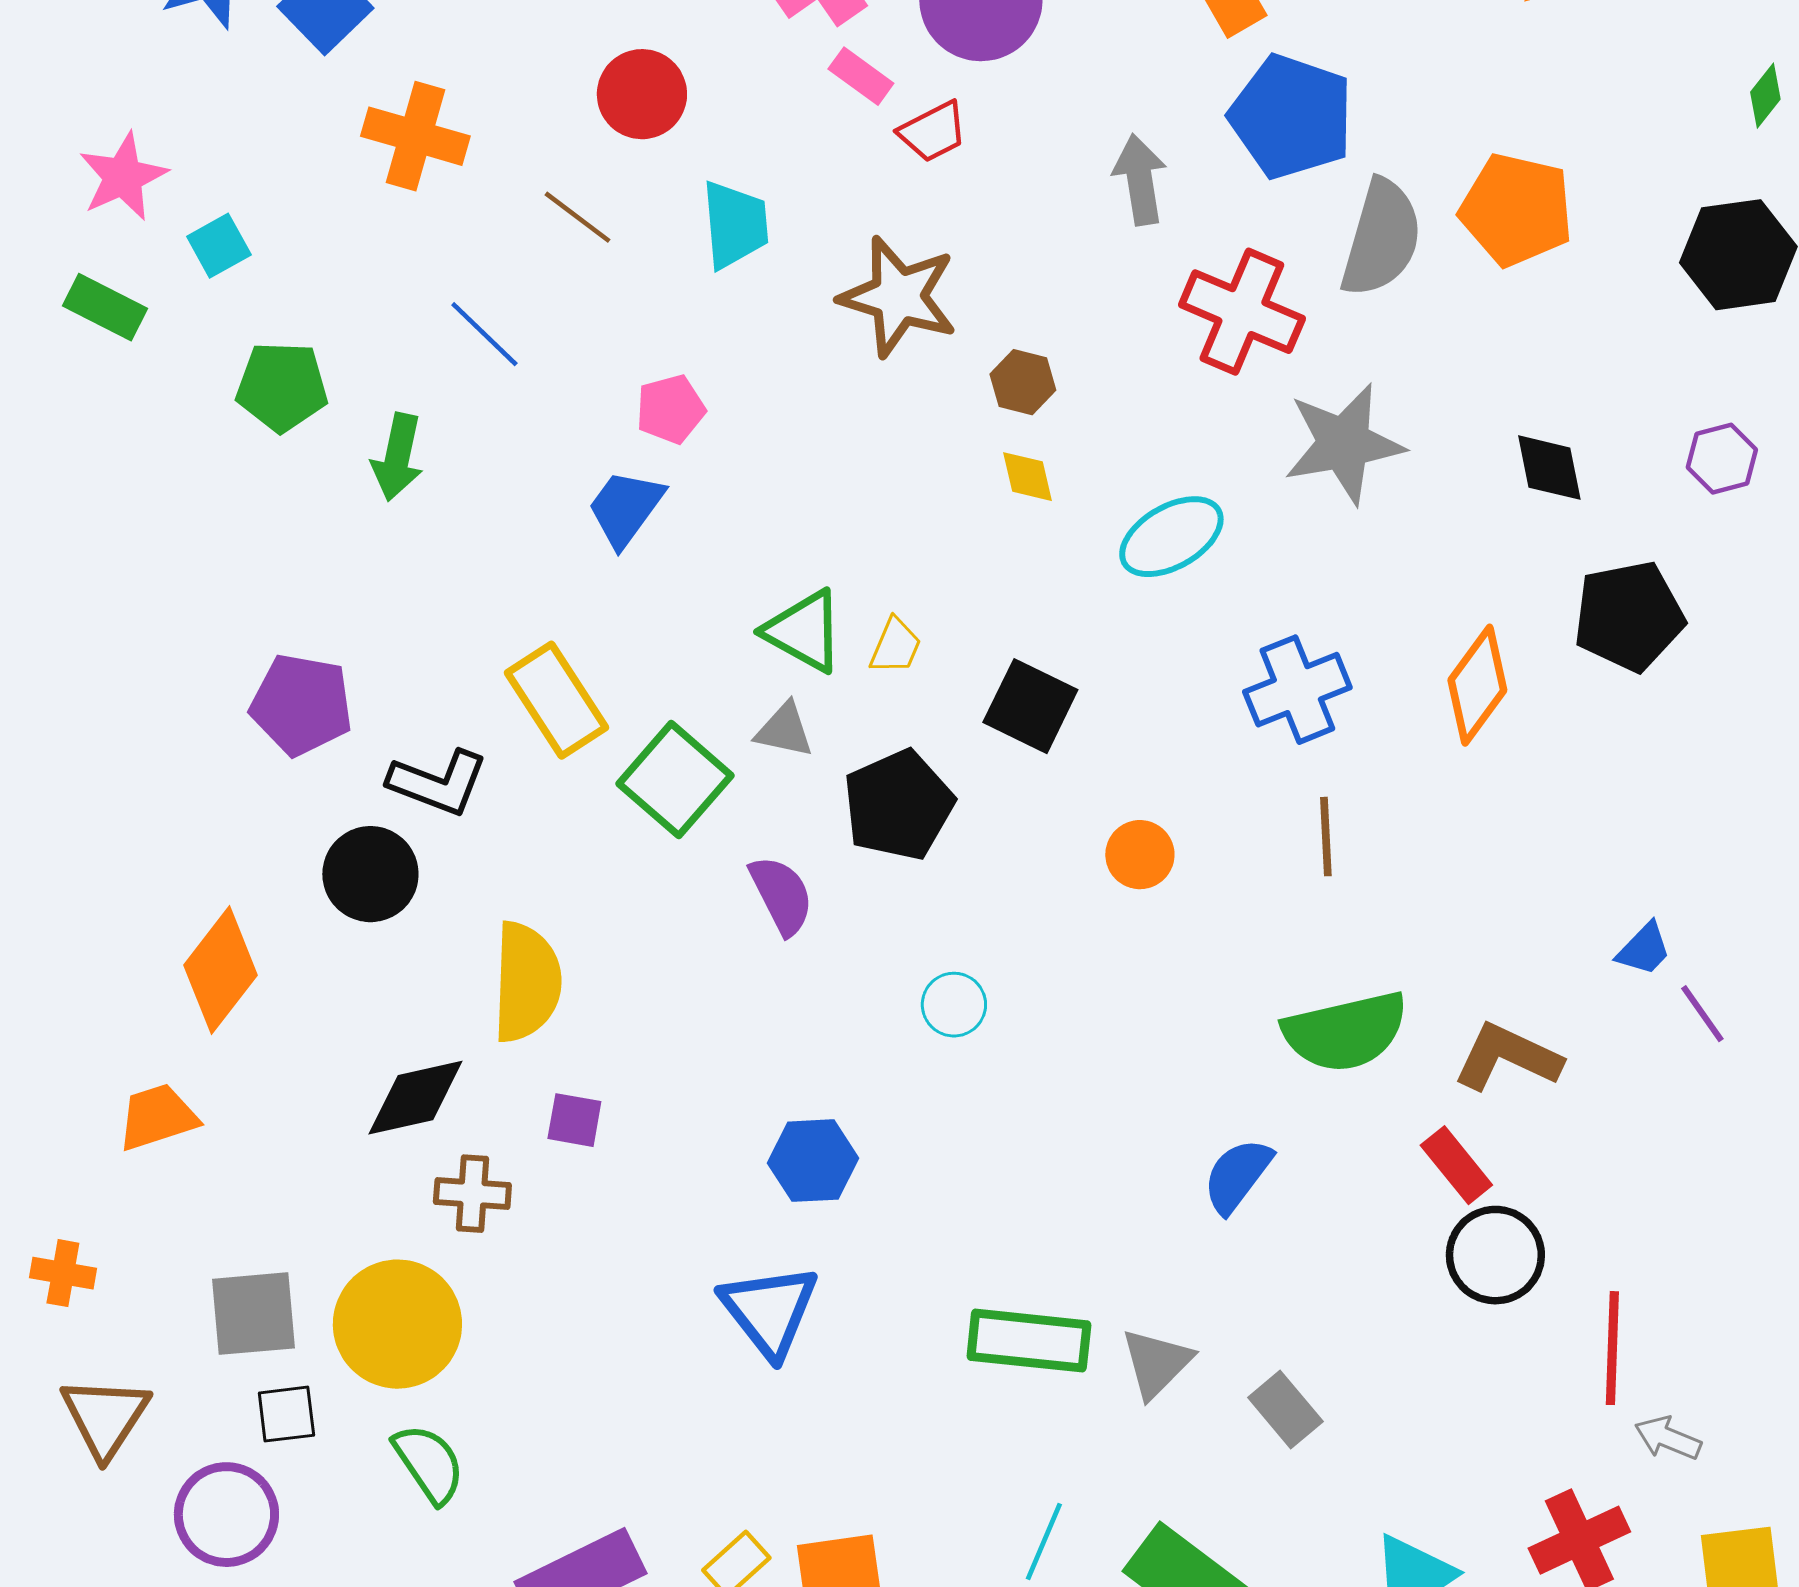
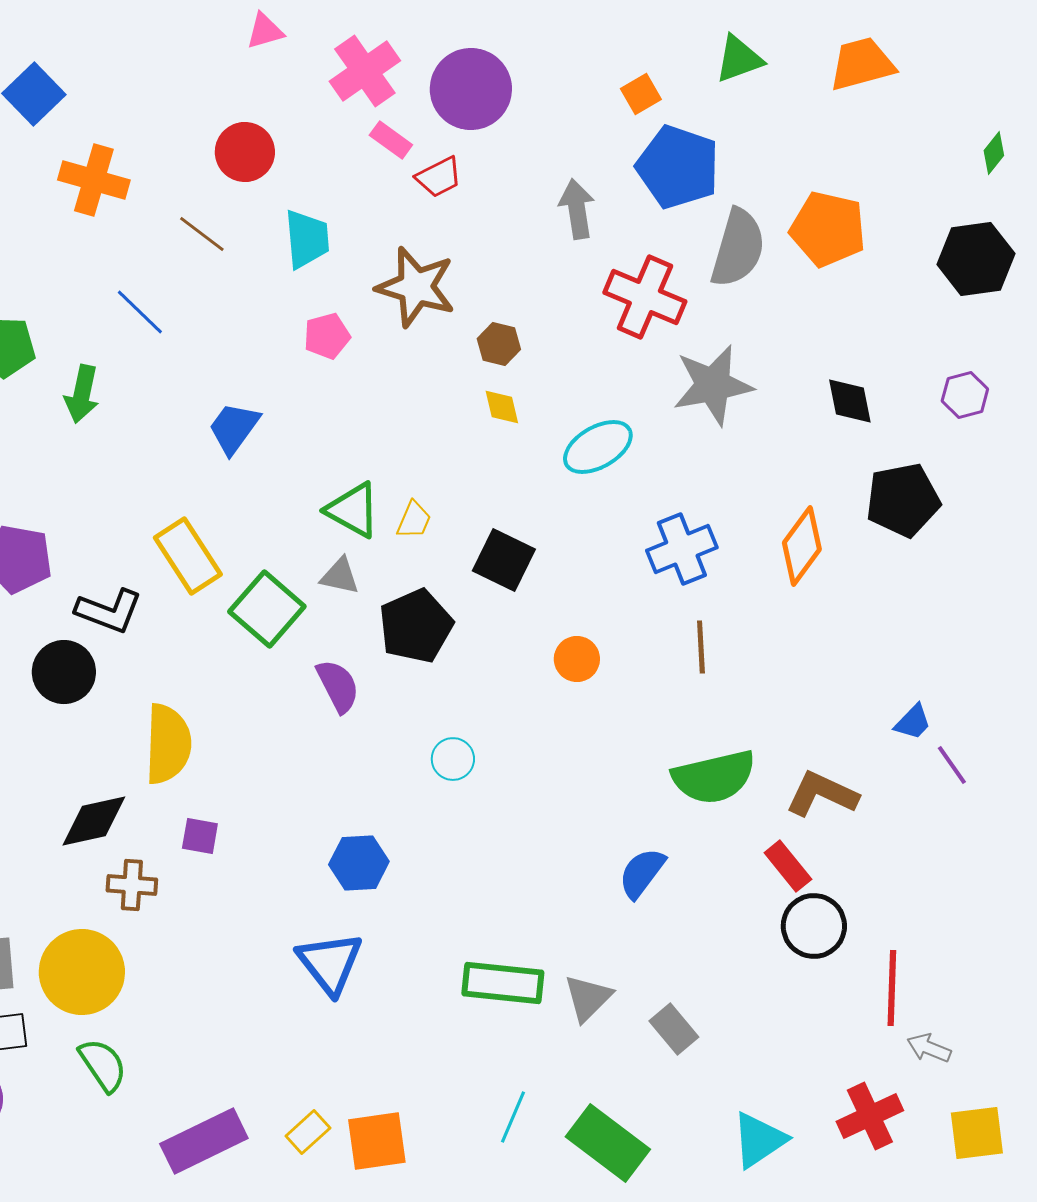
pink pentagon: (670, 409) -> (327, 336), moved

